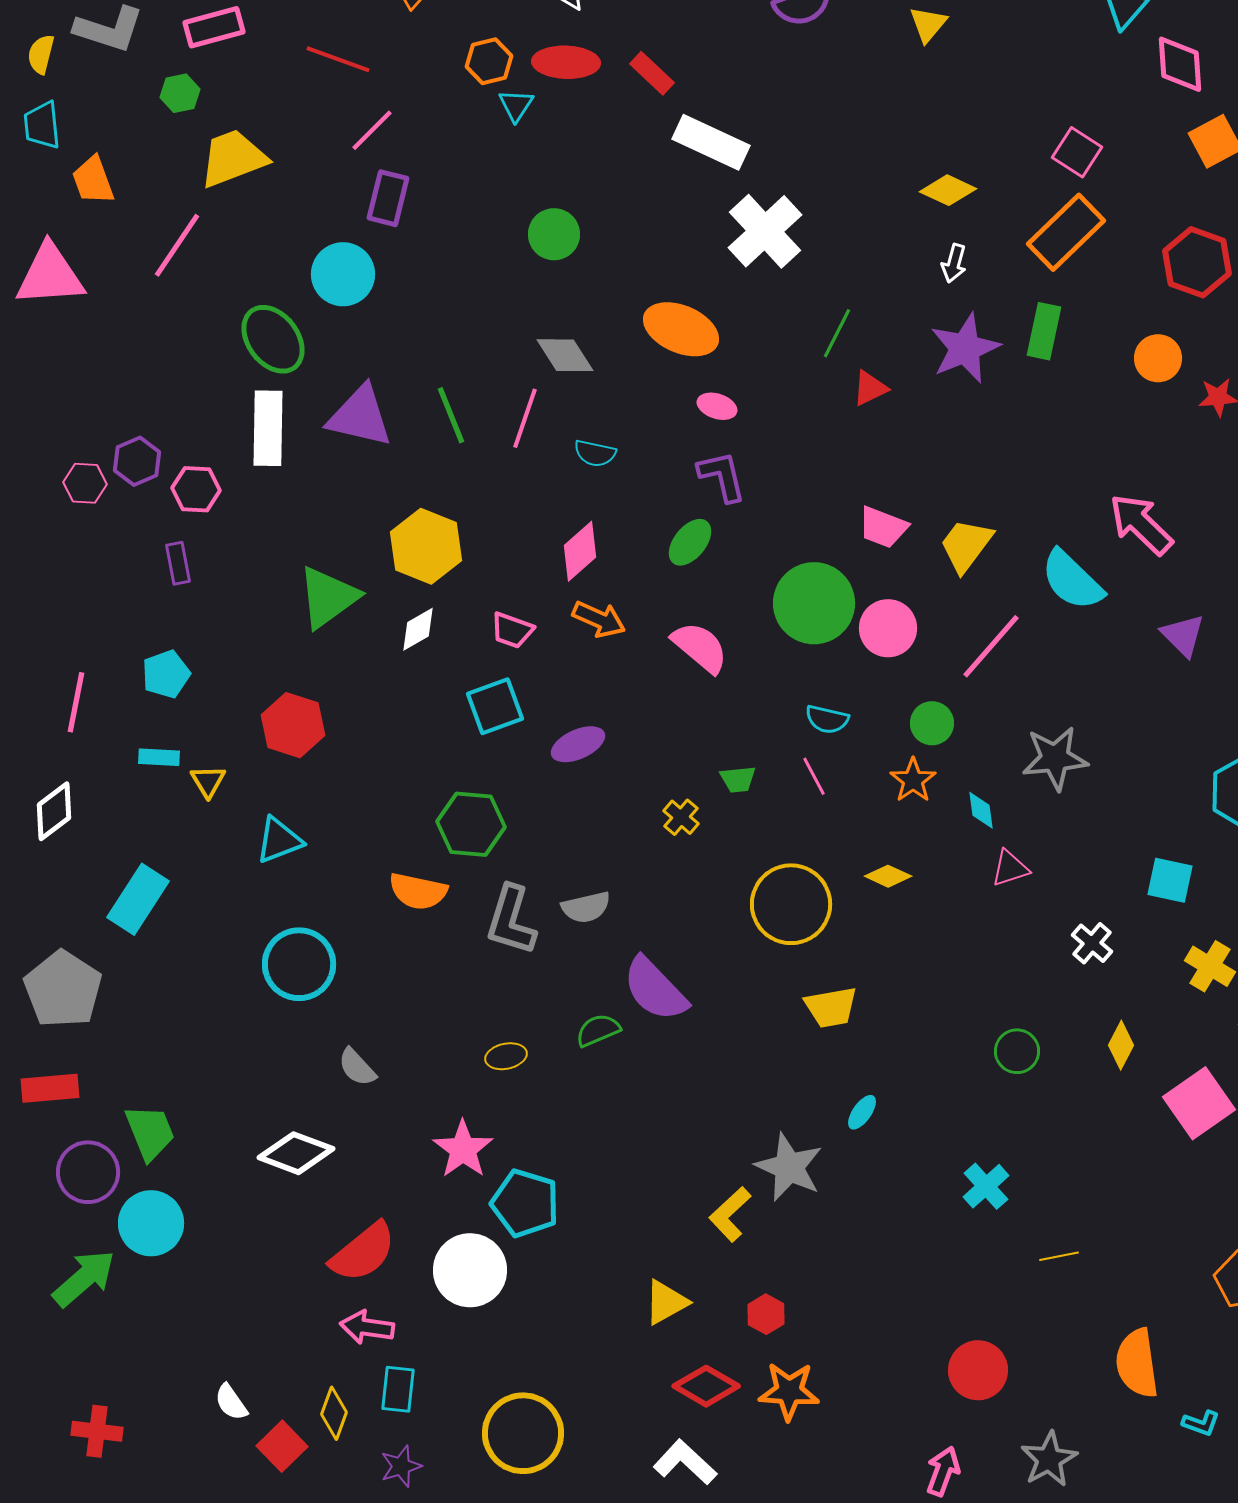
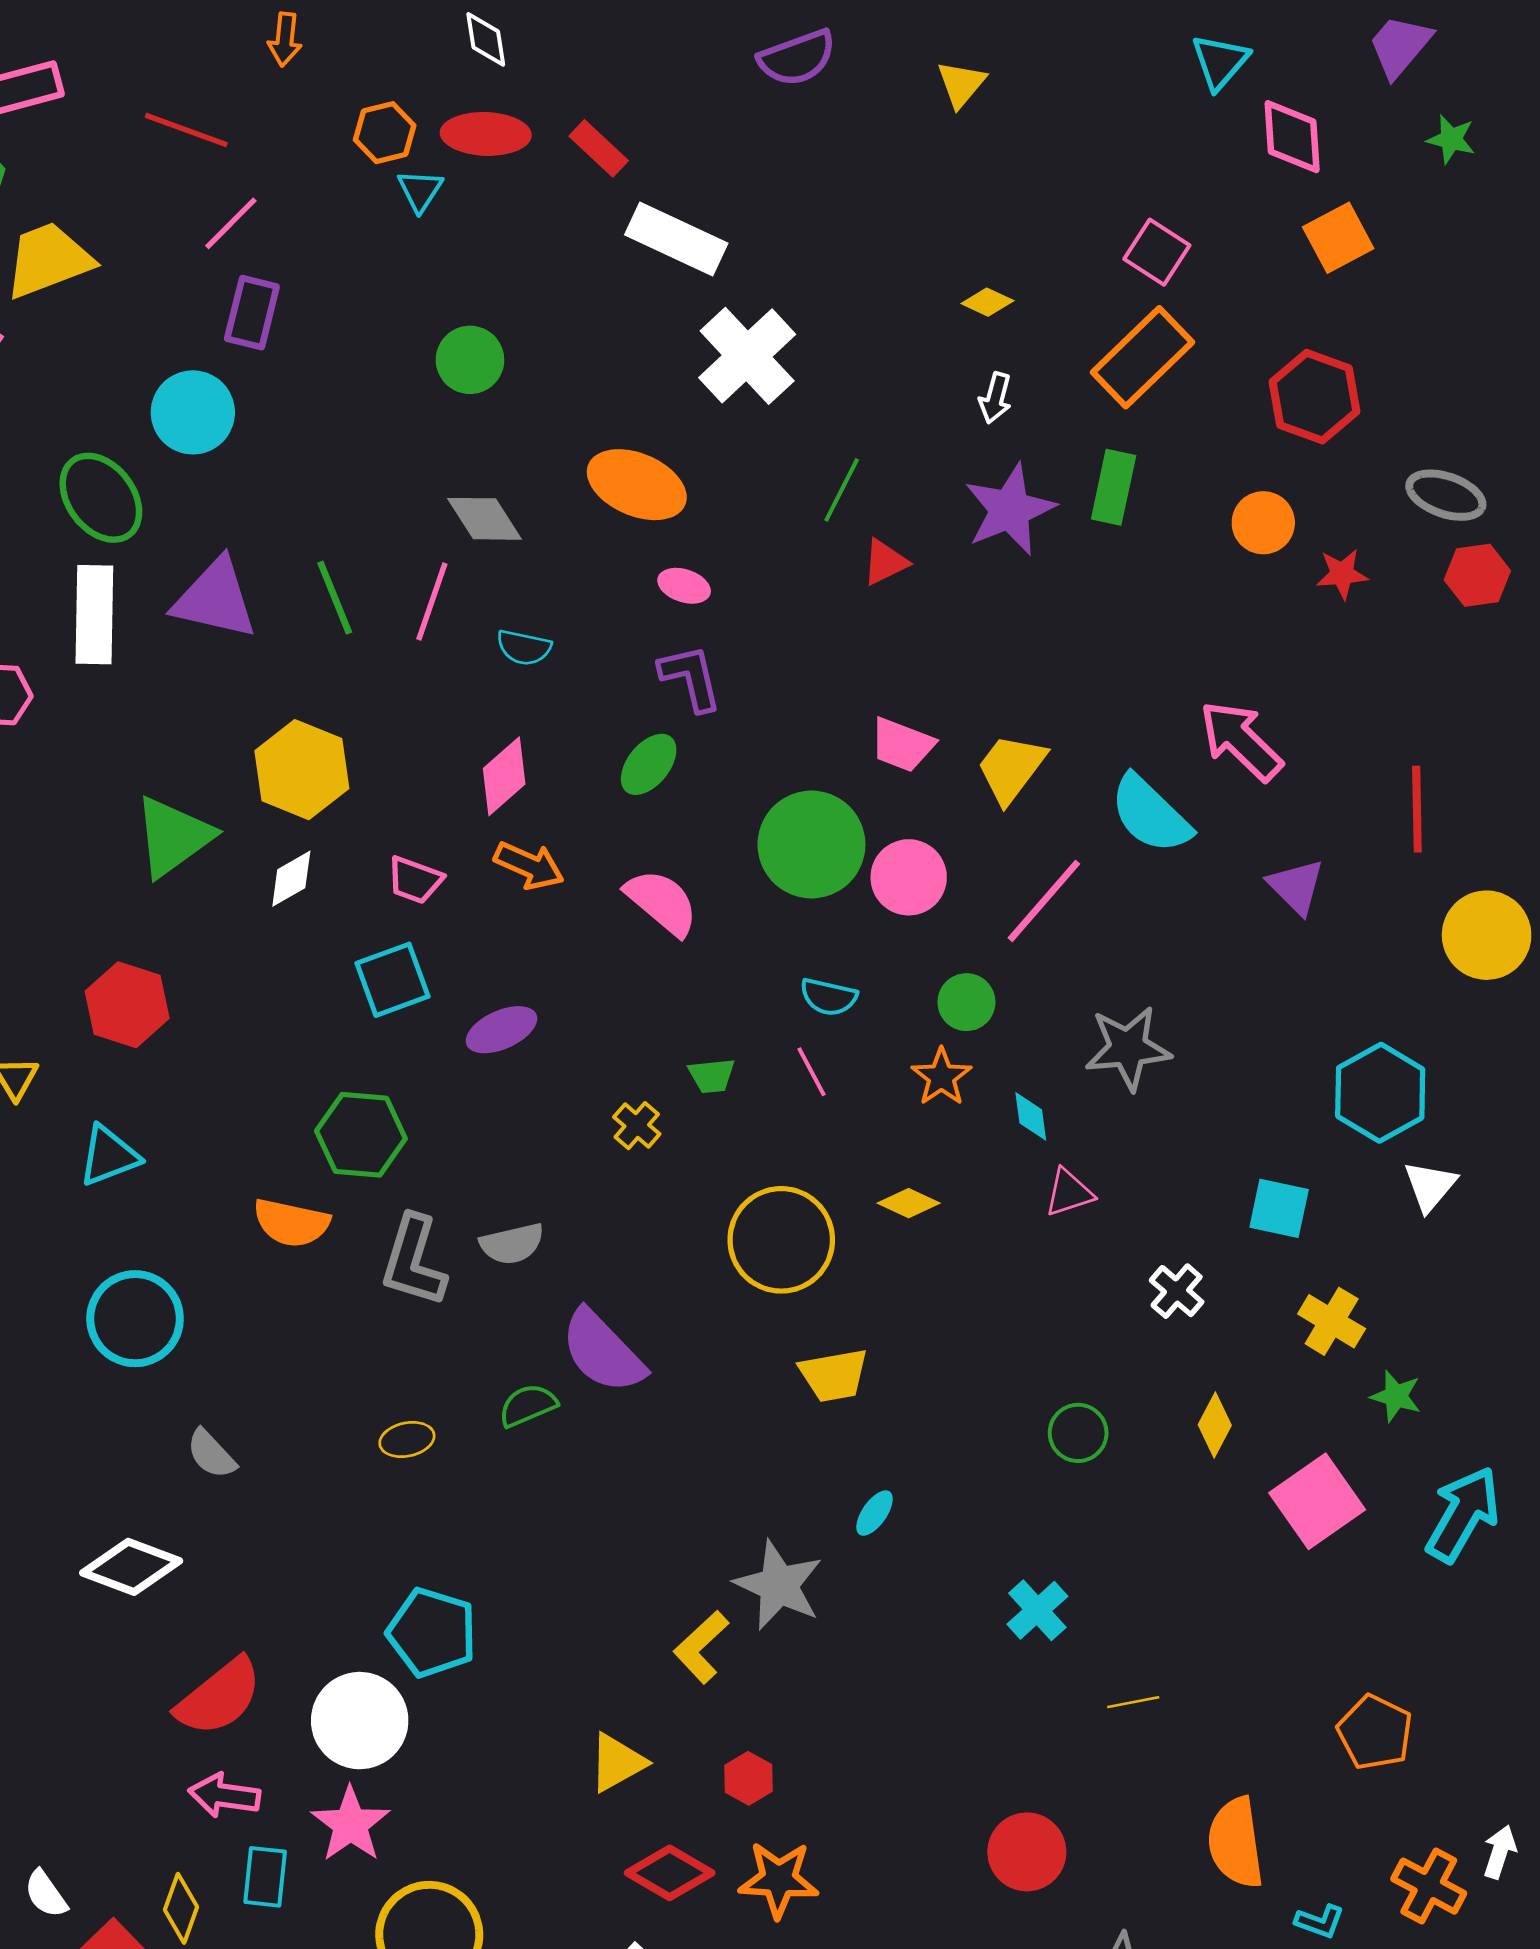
yellow diamond: (948, 190) -> (987, 302), size x0.7
pink star: (463, 1149) -> (350, 1824), moved

